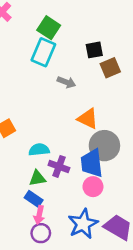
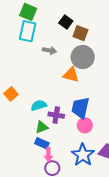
black square: (94, 50) -> (66, 22), turned -32
brown square: (110, 68) -> (80, 33), turned -35
gray circle: (104, 146) -> (83, 57), moved
blue trapezoid: (92, 163) -> (80, 108), turned 30

